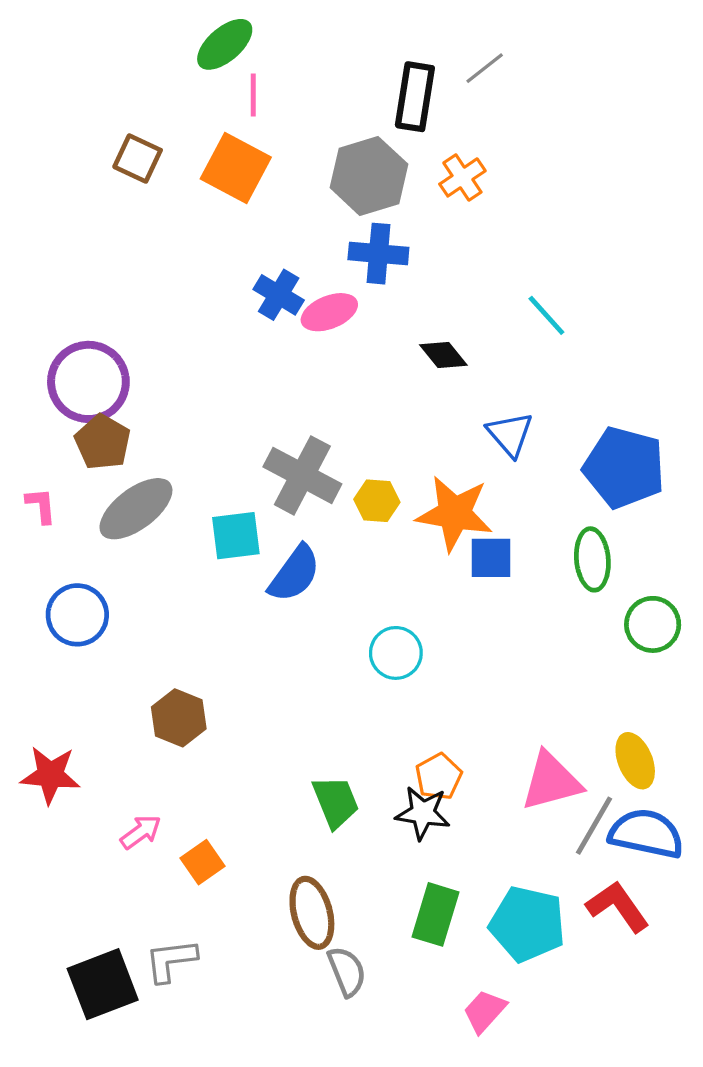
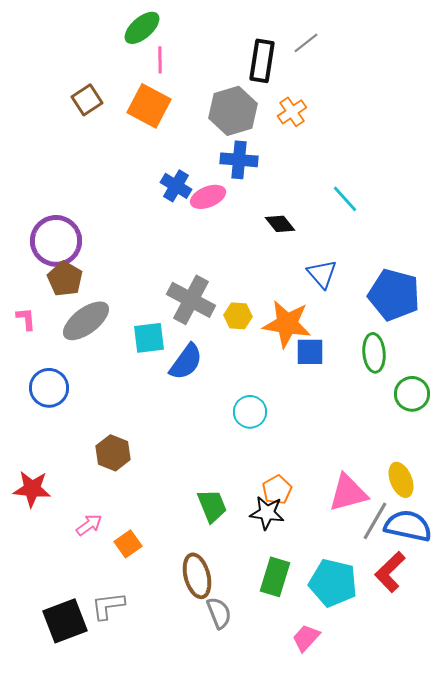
brown square: (138, 158) -> (87, 100), turned 32
red L-shape: (618, 906) -> (390, 572), turned -99

